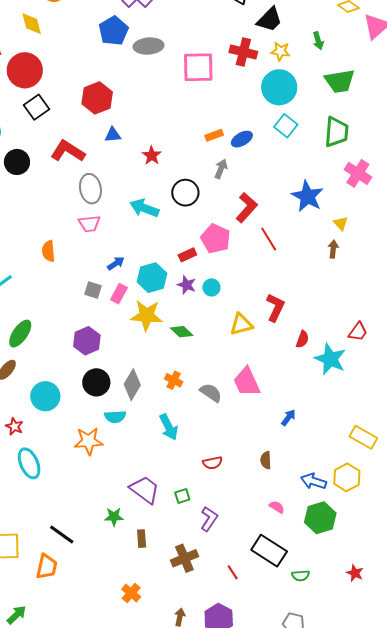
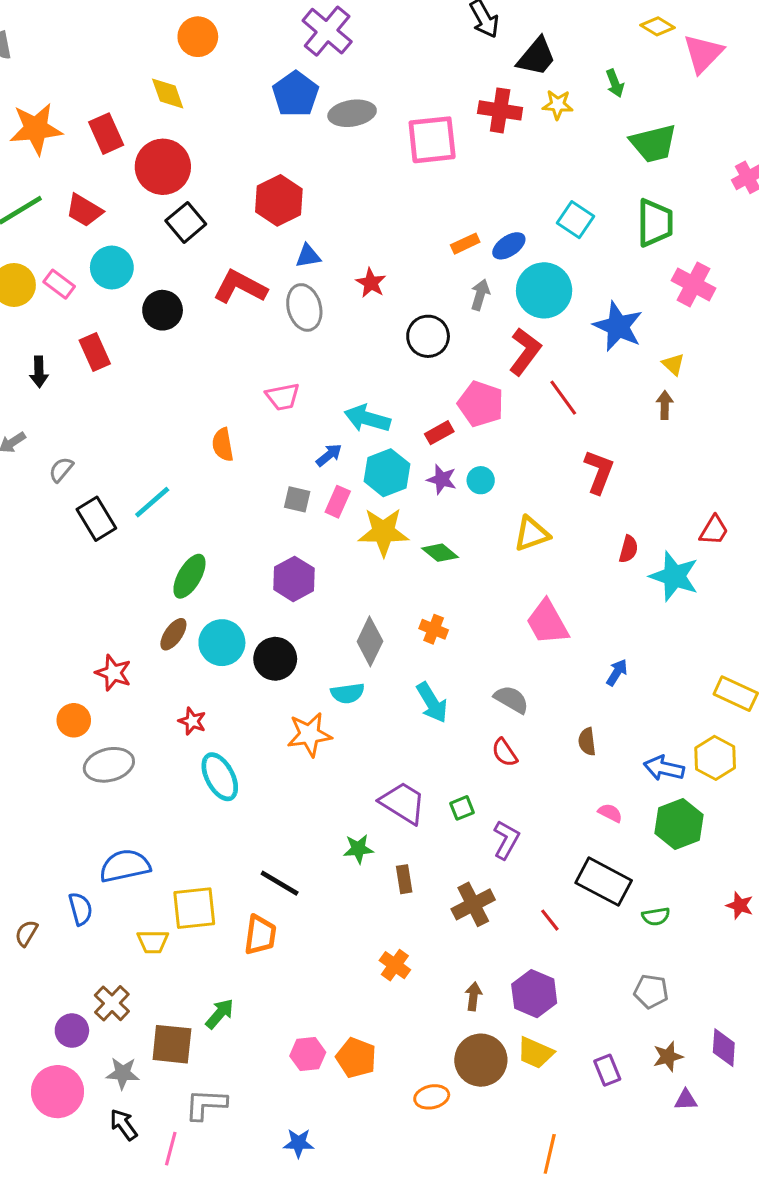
cyan circle: (279, 87) -> (544, 290), moved
gray ellipse: (90, 189) -> (304, 307), moved
cyan arrow: (144, 208) -> (367, 418), moved
red L-shape: (275, 307) -> (599, 472), moved
black circle: (96, 382) -> (275, 659), moved
gray semicircle: (211, 393) -> (511, 699), moved
cyan circle: (45, 396) -> (222, 643), moved
red semicircle: (212, 463) -> (505, 753), turned 72

